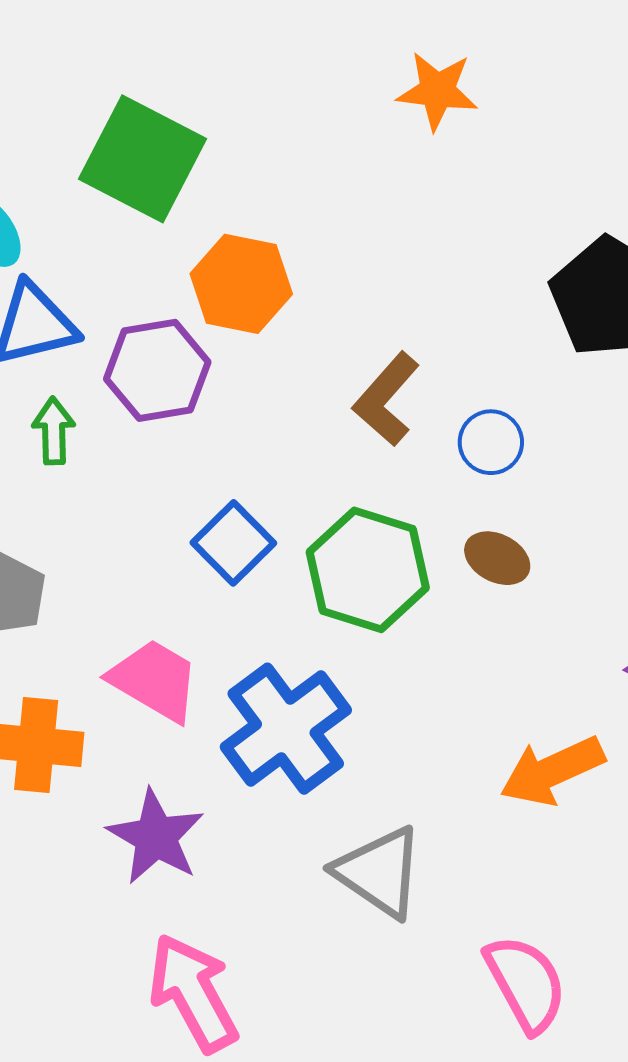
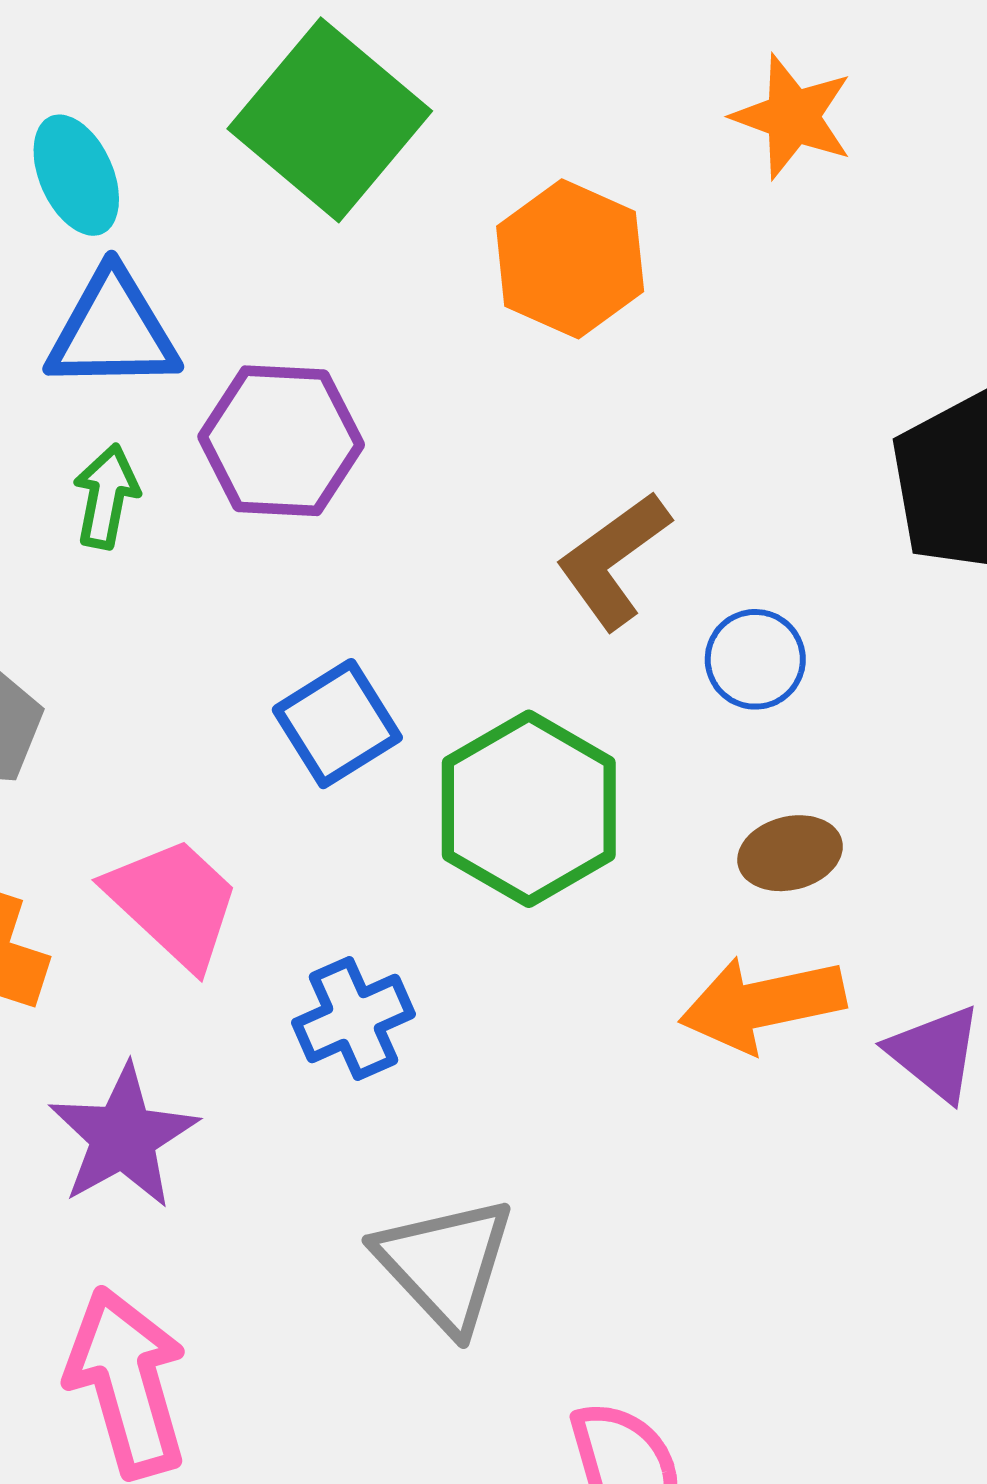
orange hexagon: (241, 284) -> (570, 259), moved
brown ellipse: (497, 558) -> (790, 853), moved, turned -54
blue cross: (286, 729) -> (354, 1018), size x0.6
orange arrow: (552, 771) -> (762, 1004), moved

